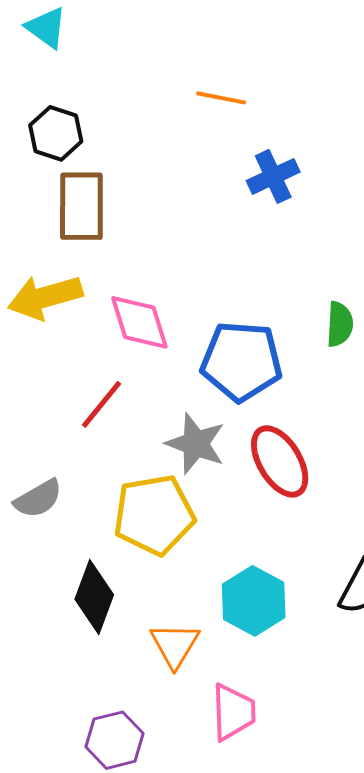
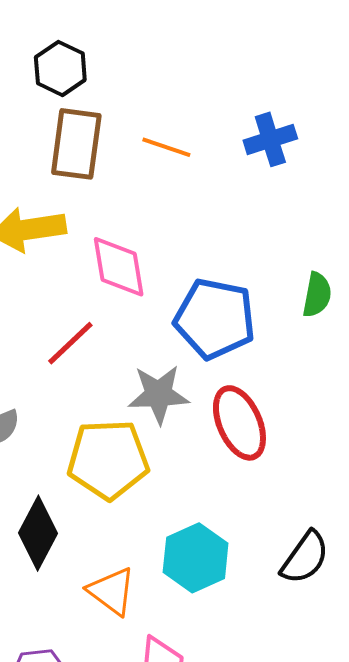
orange line: (221, 98) -> (166, 147), moved
gray star: (196, 444) -> (159, 394), turned -30
orange triangle: (175, 645) -> (112, 591), turned -32

